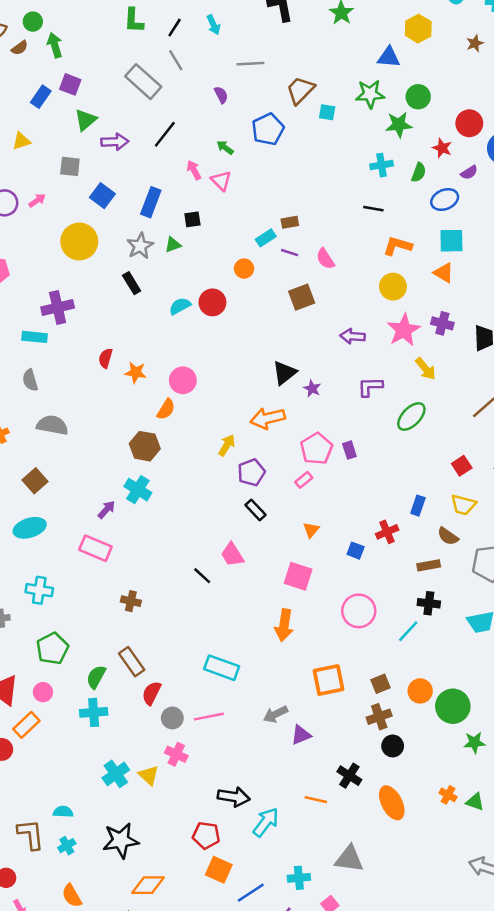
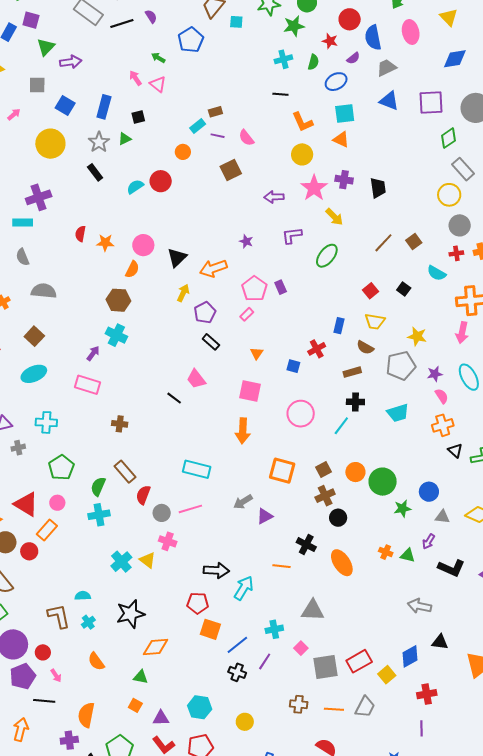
black line: (165, 134) -> (122, 23), moved, turned 40
orange L-shape: (398, 246) -> (302, 122), turned -125
black triangle: (284, 373) -> (177, 258), moved
orange square: (328, 680) -> (282, 471), turned 32

